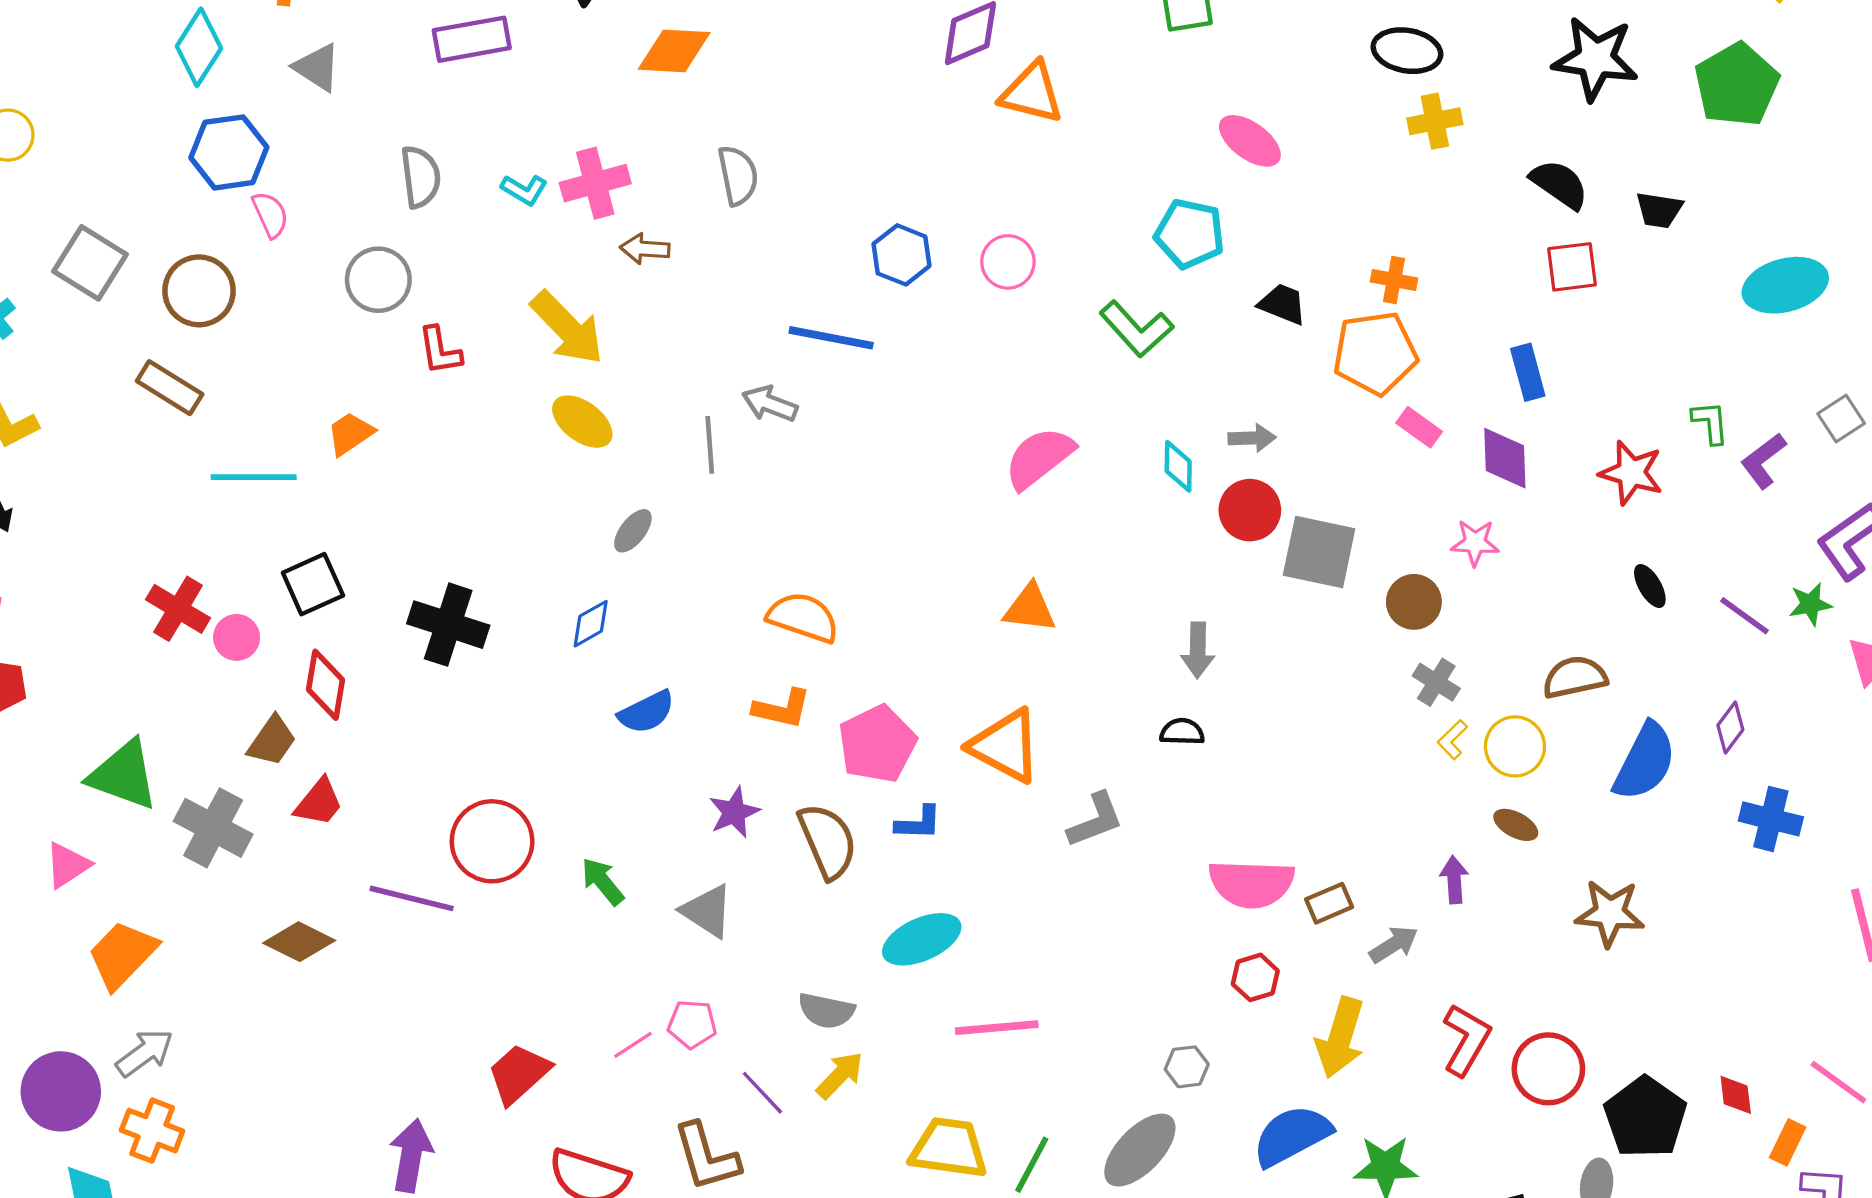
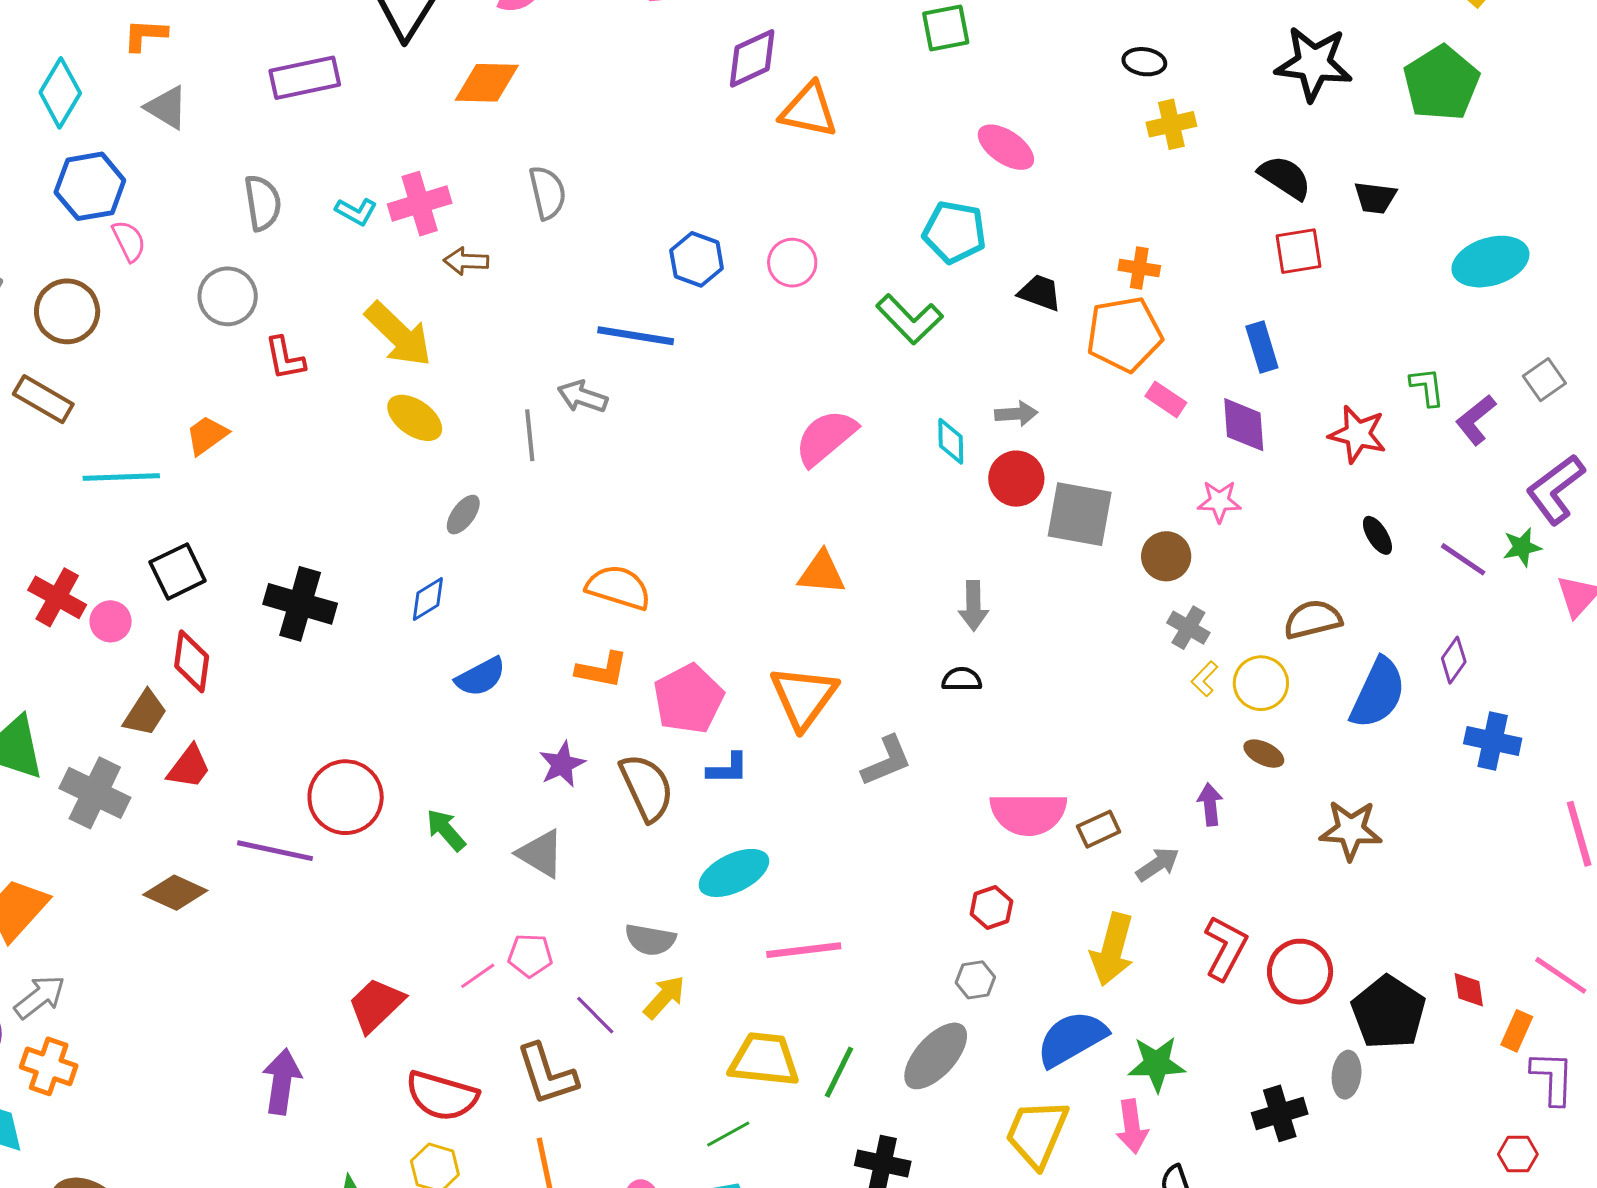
black ellipse: (1407, 51) -> (1144, 62), size x0.7
orange triangle: (1005, 746) -> (804, 697), turned 40
red hexagon: (1255, 977) -> (991, 908), moved

